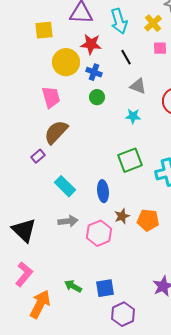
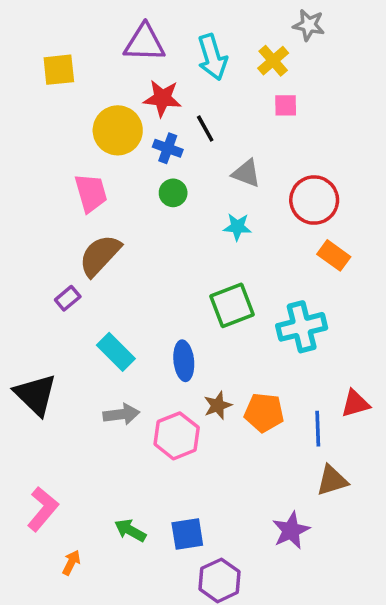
yellow square: (44, 30) -> (59, 70), moved
black line: (126, 57) -> (205, 129), moved
black triangle: (24, 230) -> (36, 395), moved
orange arrow: (40, 304) -> (71, 563), size x0.5

